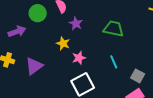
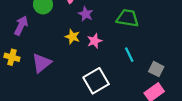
purple arrow: (17, 31) -> (21, 26), turned -42
pink star: (79, 58) -> (94, 41), moved

